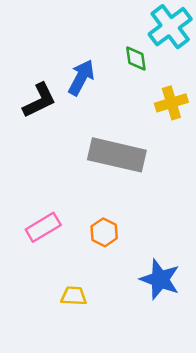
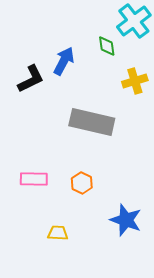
pink rectangle: (43, 227) -> (34, 179), turned 32

